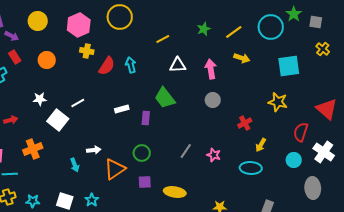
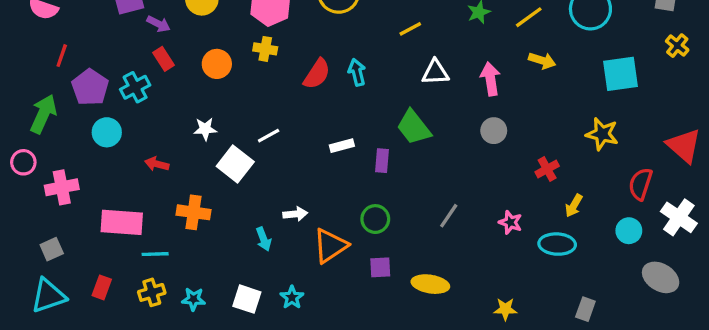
yellow cross: (87, 51) -> (265, 49), moved
red arrow: (11, 120) -> (157, 164), turned -152
orange cross: (33, 149) -> (193, 212), turned 30
pink star: (214, 155) -> (510, 222), moved
gray ellipse: (313, 188) -> (661, 277), turned -55

